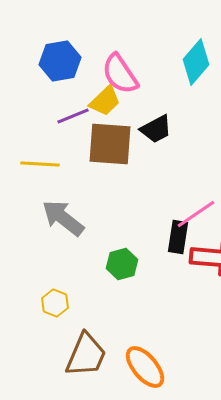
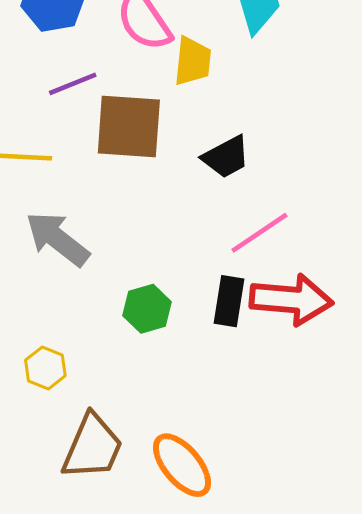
yellow trapezoid: (105, 101) -> (193, 61), moved, turned -40
black trapezoid: (156, 129) -> (226, 157), moved
black rectangle: (178, 237) -> (229, 301), moved

